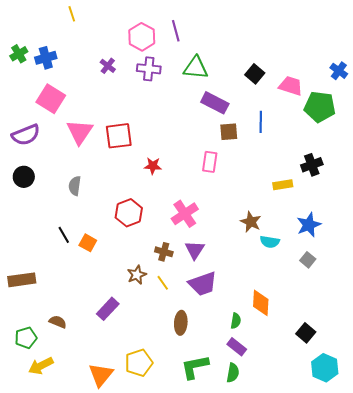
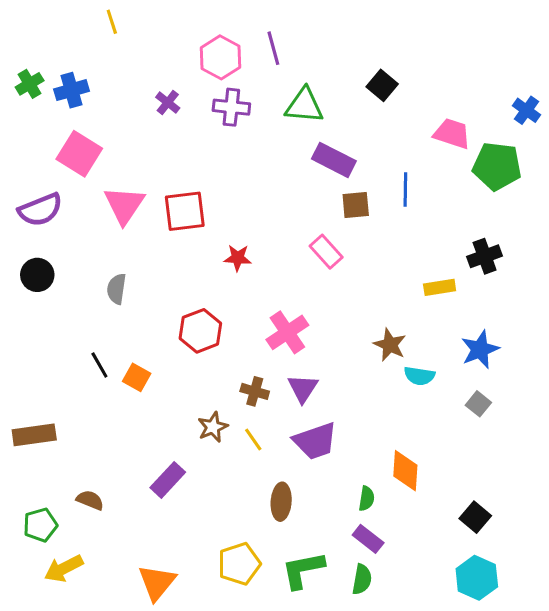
black square: (255, 74) -> (382, 85), moved
pink rectangle: (210, 162) -> (326, 252), turned -50
yellow pentagon: (139, 363) -> (239, 564), moved
cyan hexagon: (325, 368) -> (477, 578), moved

